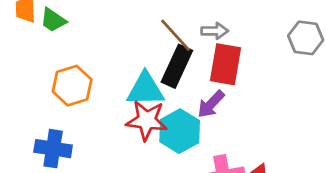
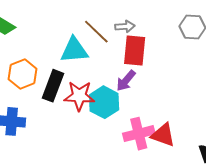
black rectangle: (177, 66) -> (53, 86), moved
cyan triangle: (145, 89) -> (74, 50), moved

